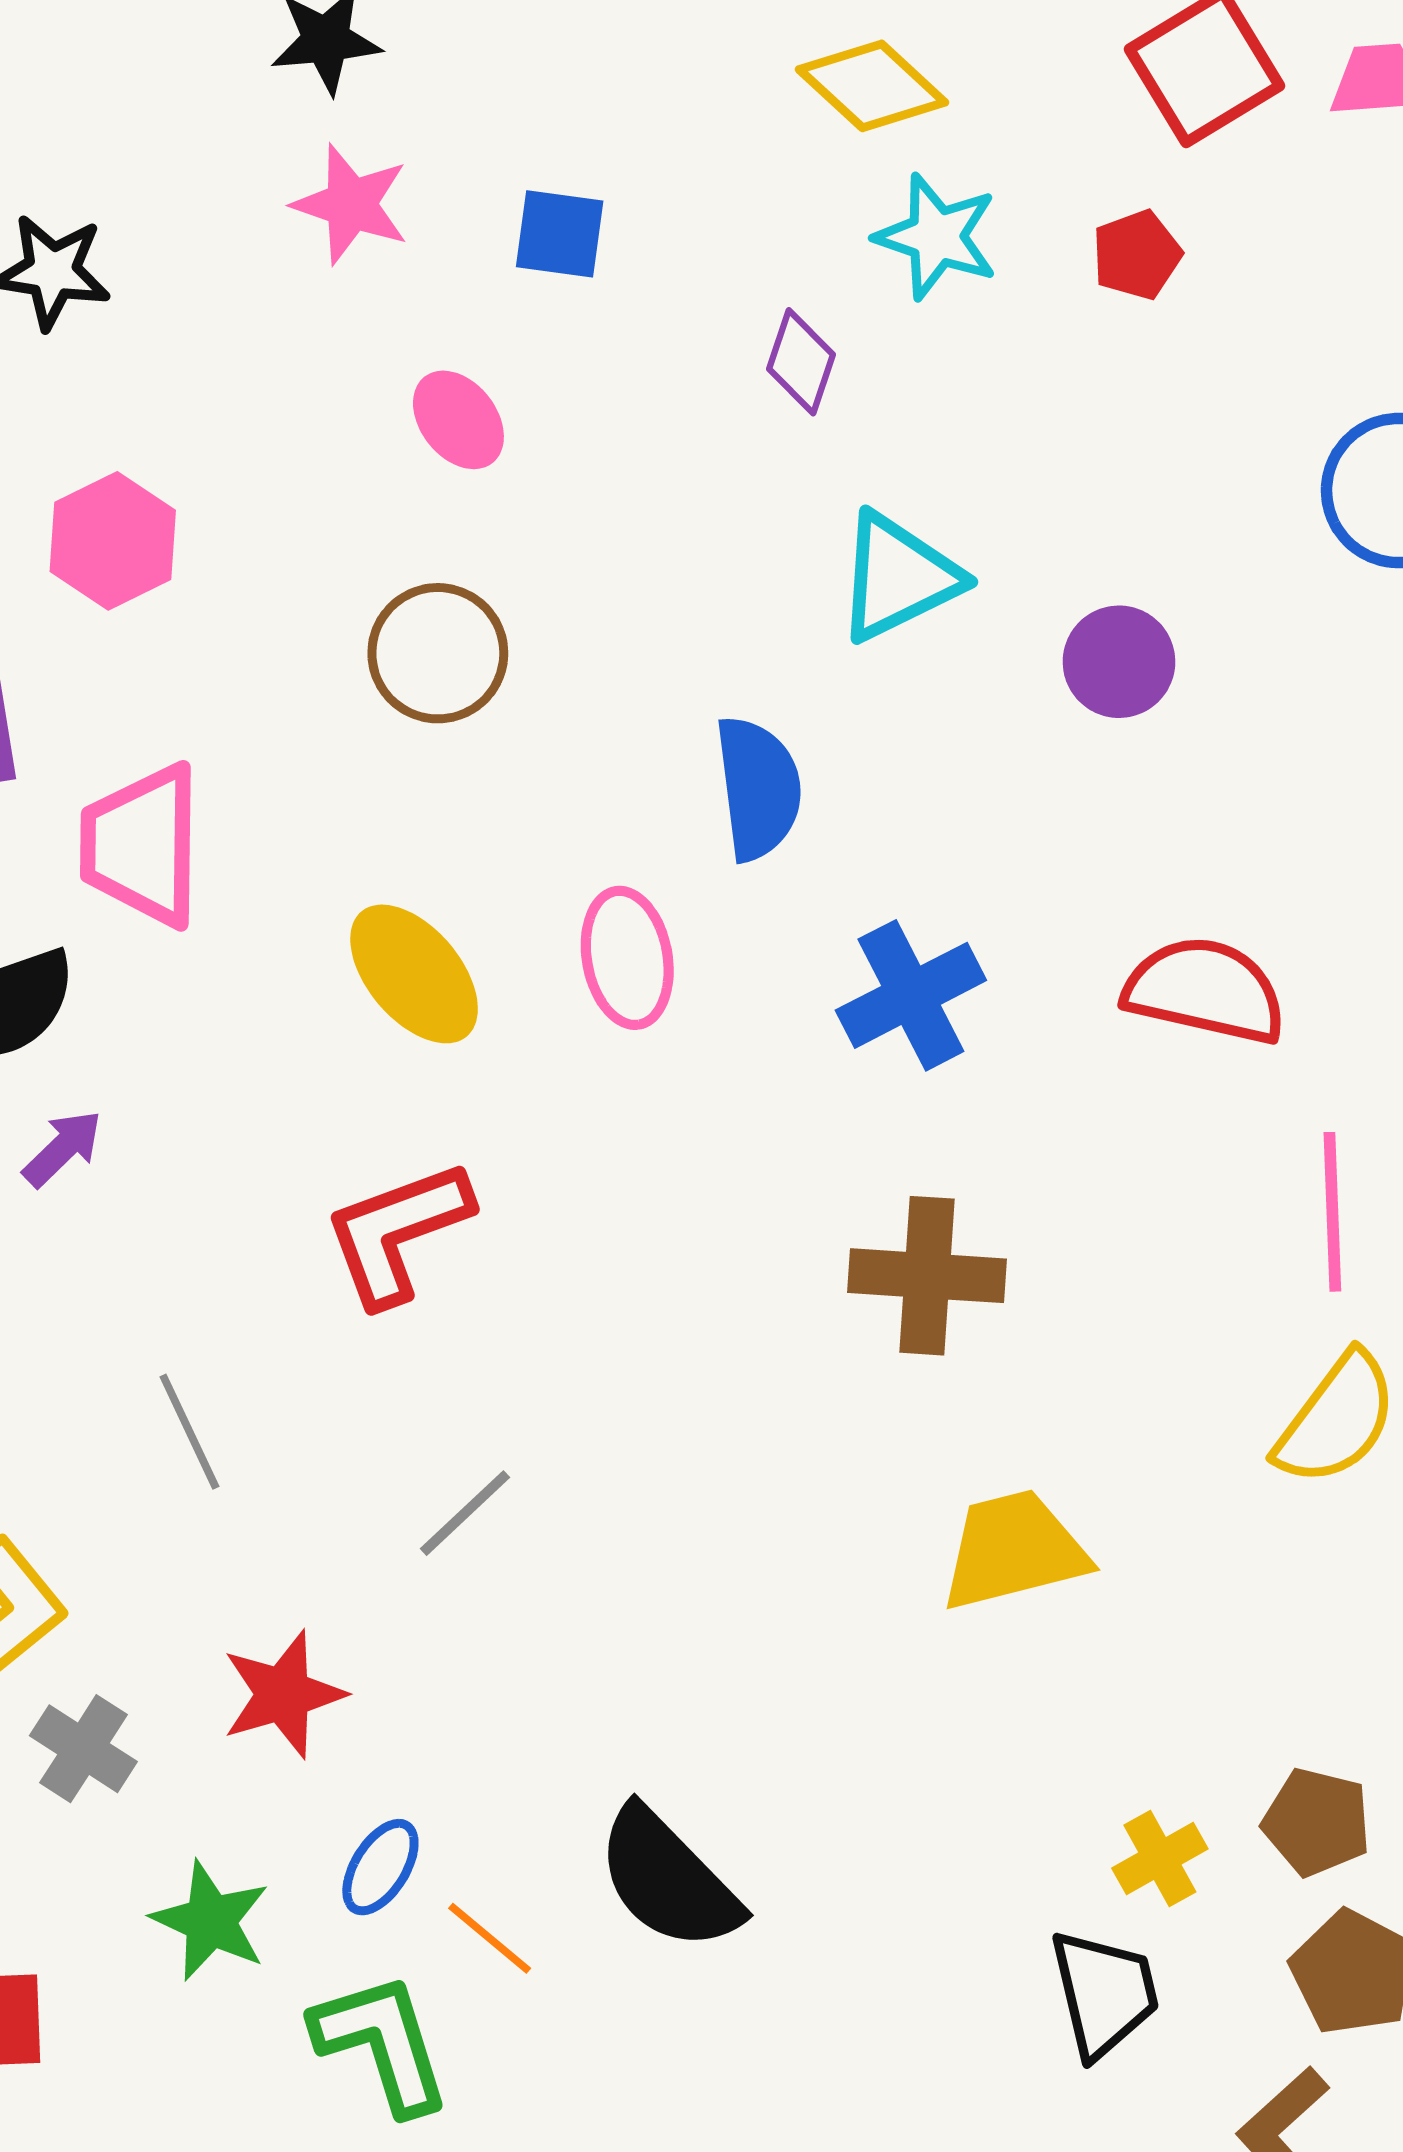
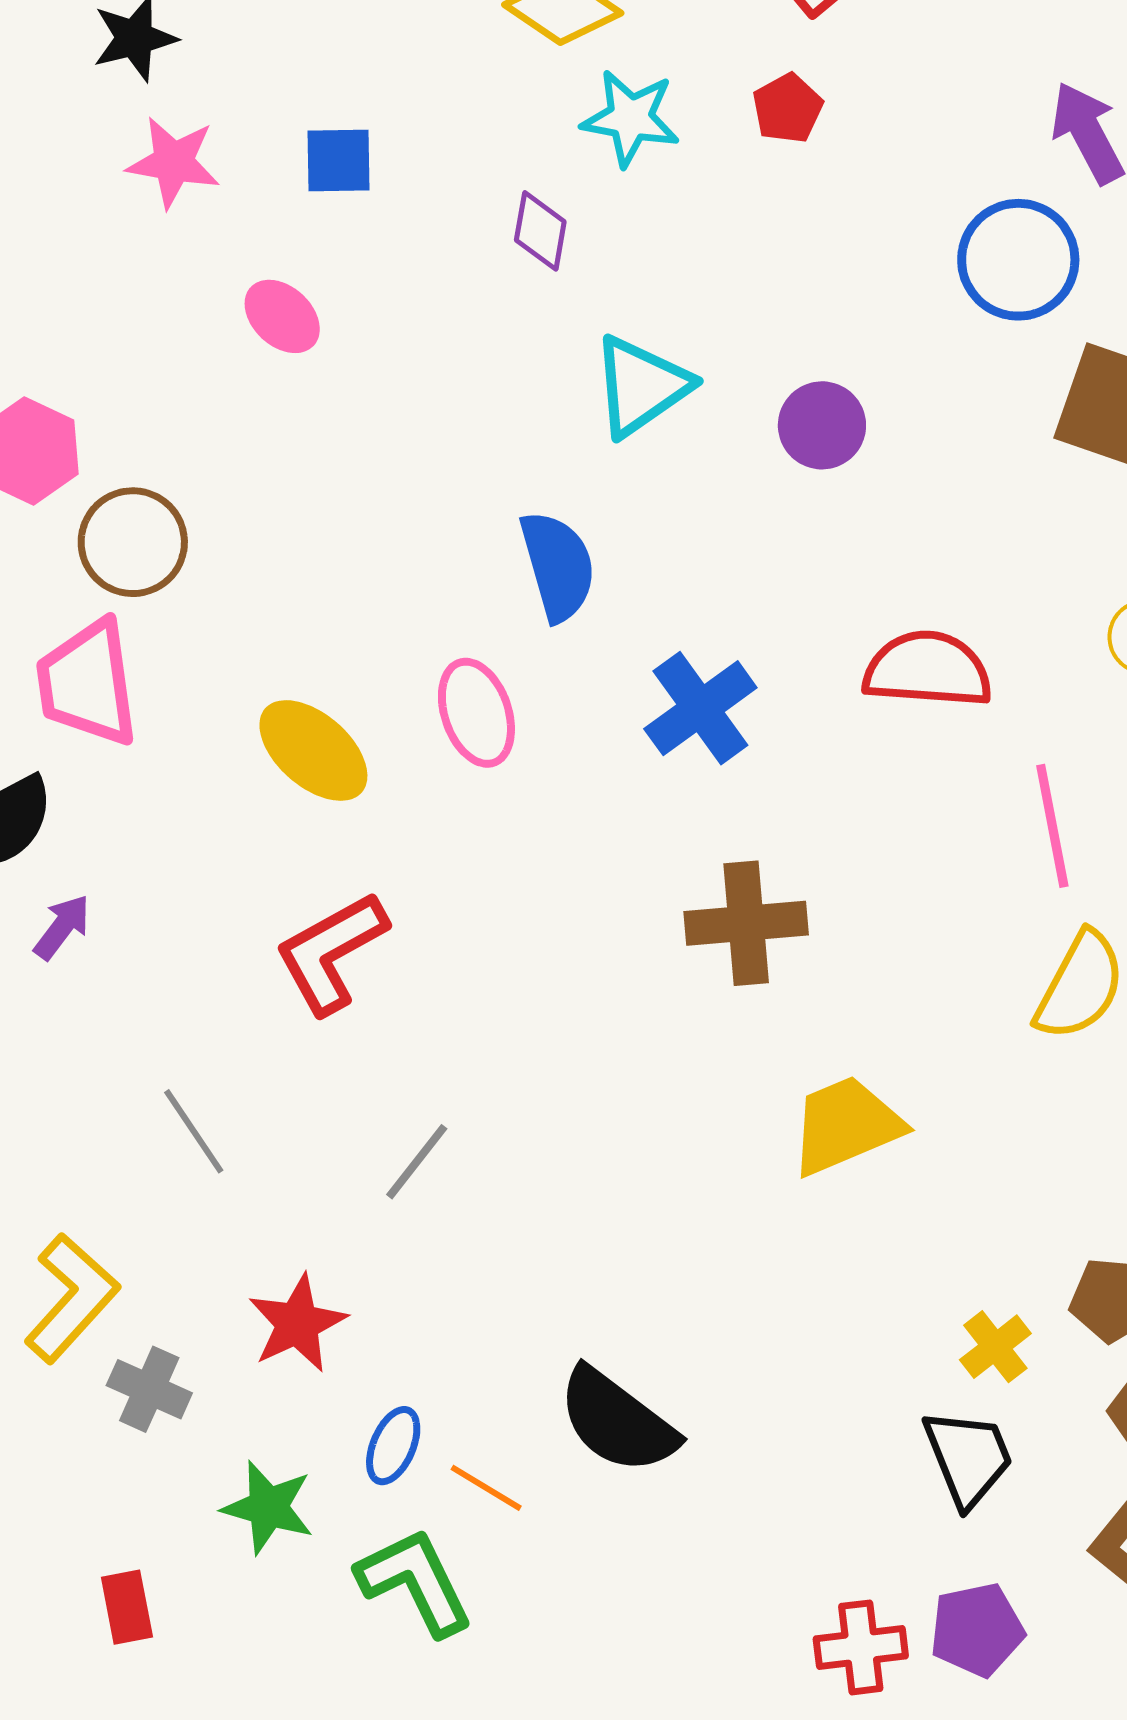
brown circle: (438, 653) -> (133, 542), moved

